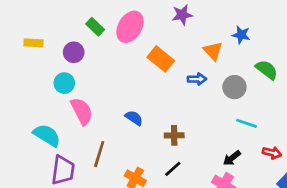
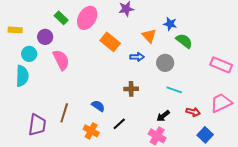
green semicircle: (267, 70) -> (184, 41), moved
cyan circle: (64, 83) -> (29, 54), moved
pink semicircle: (82, 111) -> (61, 60), moved
blue semicircle: (134, 118) -> (98, 106), moved
cyan semicircle: (47, 135) -> (22, 76), moved, turned 60
brown cross: (174, 135) -> (131, 89), moved

